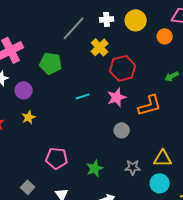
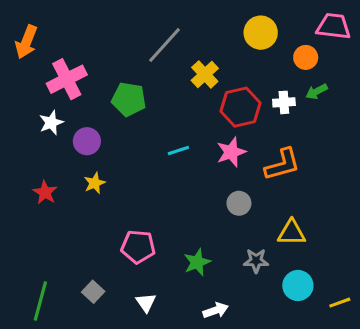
white cross: (107, 19) -> (284, 102), moved
green arrow: (172, 76) -> (317, 92), moved
yellow triangle: (163, 158) -> (292, 233), moved

